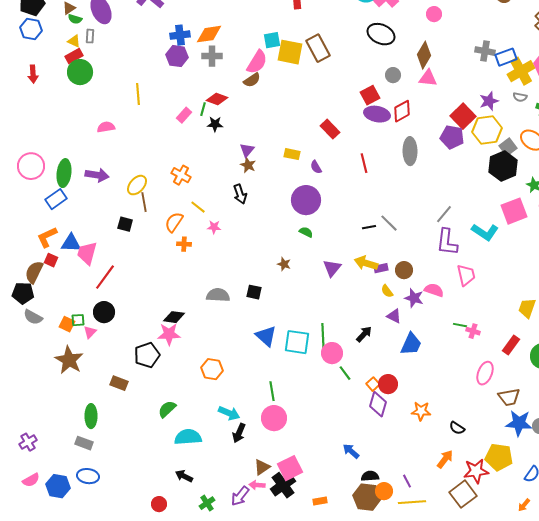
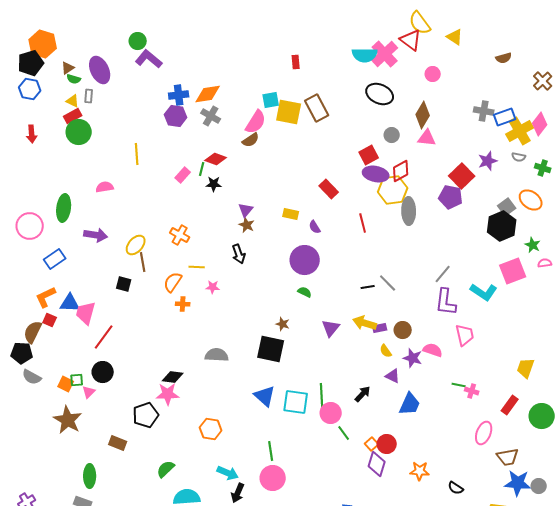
gray cross: (212, 56) -> (211, 116), turned 30
yellow hexagon: (487, 130) -> (393, 190), moved
green ellipse: (64, 173) -> (64, 208), moved
yellow line: (198, 207) -> (197, 267), turned -35
black square: (254, 292) -> (271, 349), moved, size x1.8

